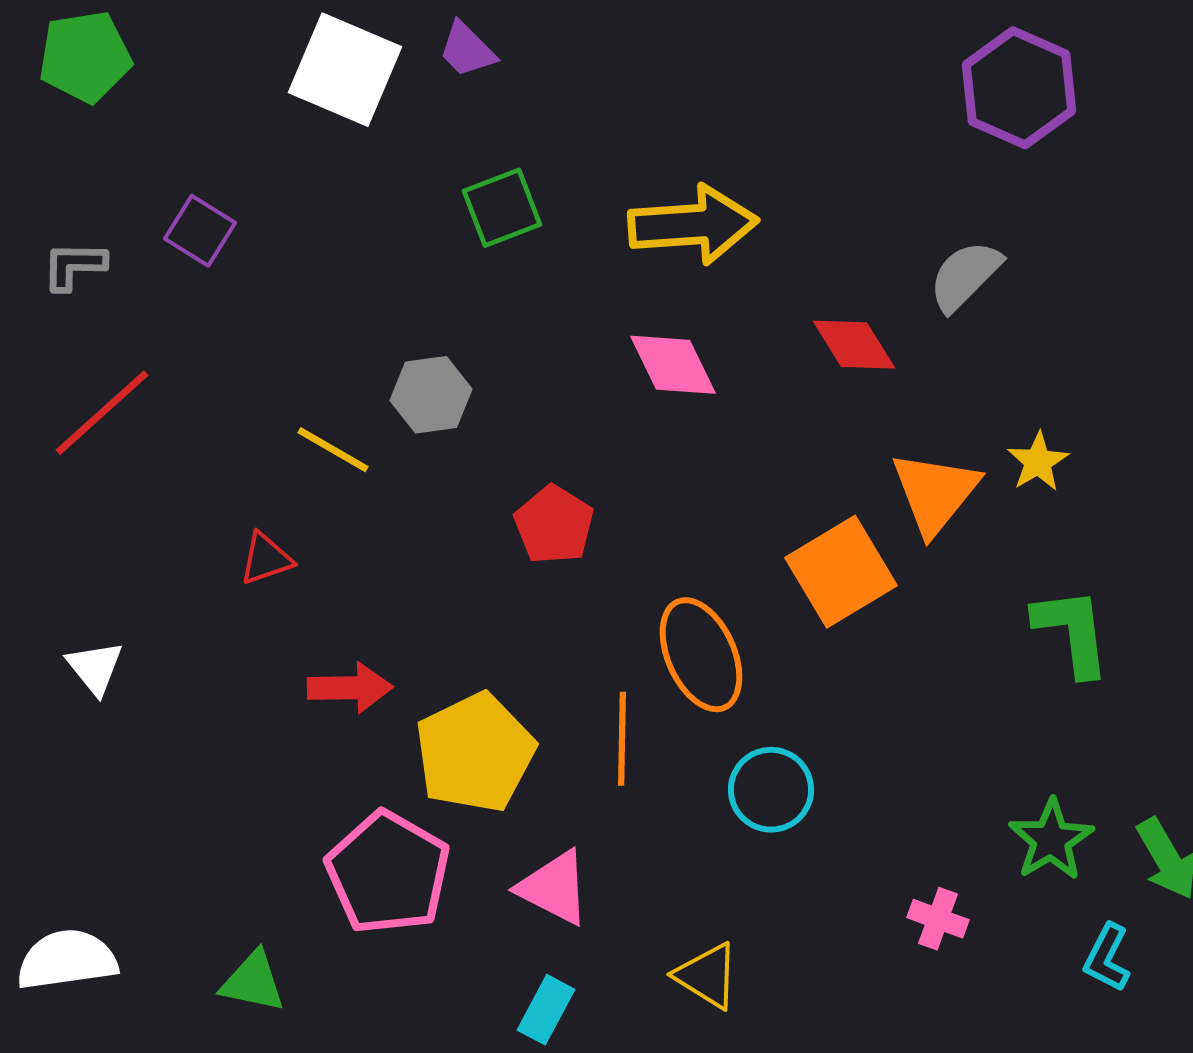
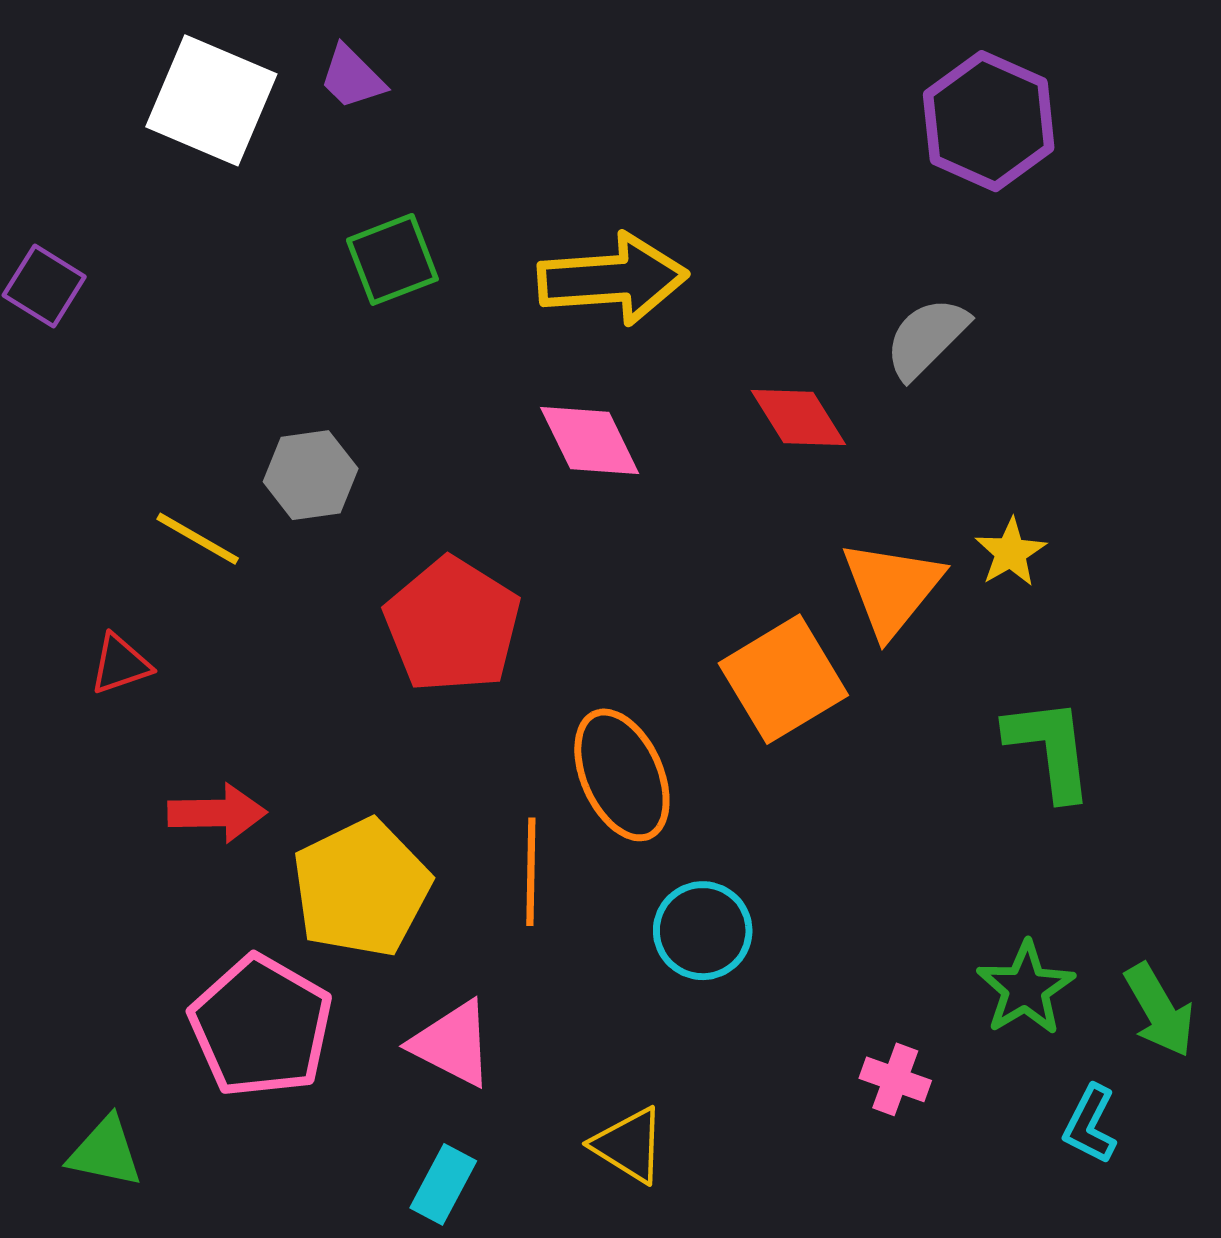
red pentagon: (554, 525) -> (452, 625), size x1.5

